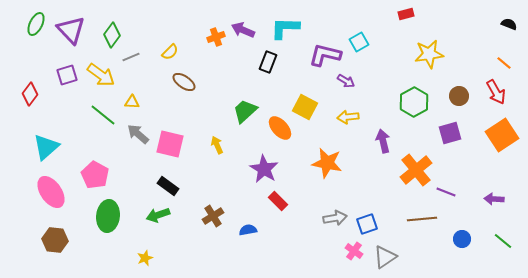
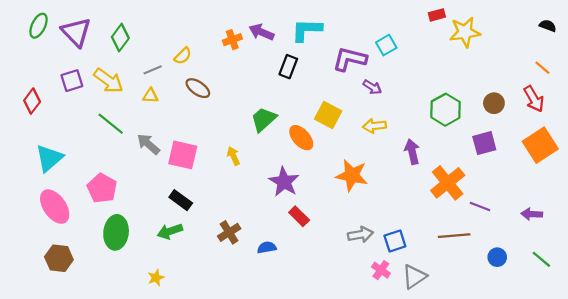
yellow star: (429, 54) -> (465, 32), moved
gray line: (131, 57) -> (153, 70), moved
yellow triangle: (132, 102) -> (150, 96), moved

